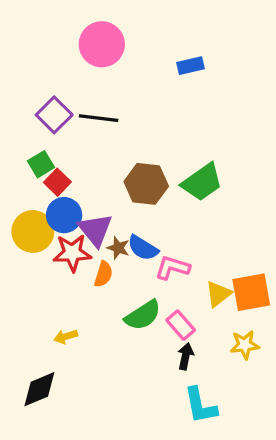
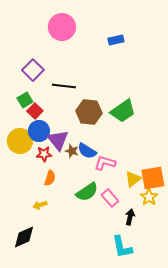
black line: (99, 118) -> (64, 86), moved
red star: (72, 253) -> (44, 154), size x0.7
orange semicircle: (103, 274) -> (50, 178), moved
yellow star: (245, 345) -> (149, 197), moved, turned -30
black arrow: (186, 356) -> (130, 217), moved

